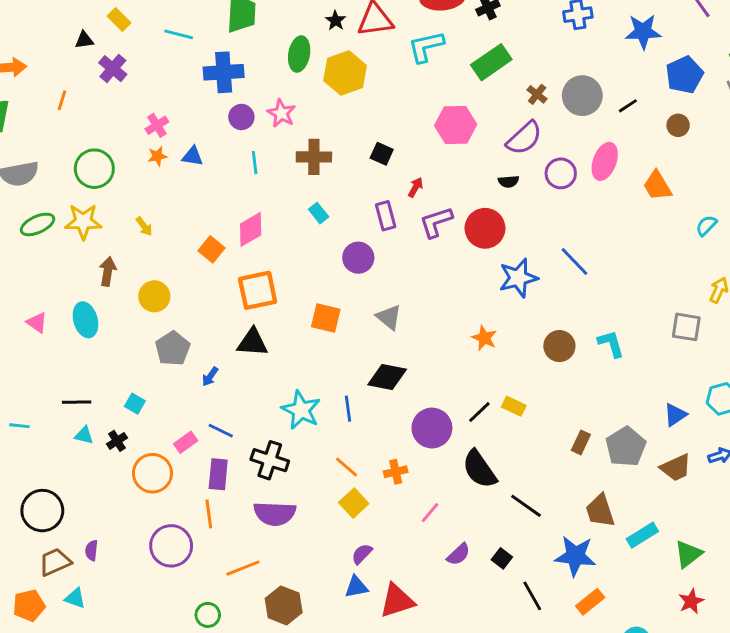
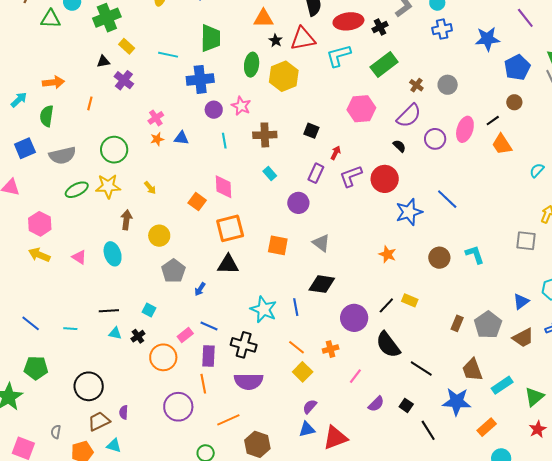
gray circle: (582, 96) -> (448, 85), size x0.7
black line: (628, 106) -> (493, 121), moved
black semicircle: (508, 181) -> (399, 146), turned -128
purple rectangle: (386, 216) -> (316, 173), turned 42
pink diamond: (251, 229) -> (223, 187), turned -60
orange rectangle: (590, 602) -> (487, 427), moved

